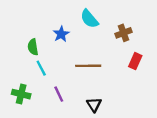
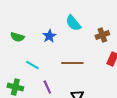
green semicircle: (33, 47) -> (17, 37), moved, turned -64
cyan line: (41, 68) -> (32, 65), turned -32

